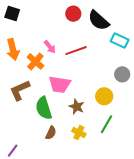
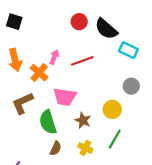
pink arrow: (50, 47) -> (54, 57), turned -120

